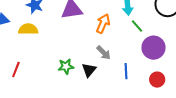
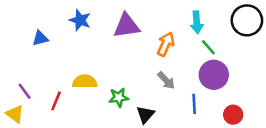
yellow semicircle: (28, 29) -> (85, 82), moved
purple circle: (154, 48) -> (214, 75), moved
black triangle: (89, 70) -> (145, 115), moved

